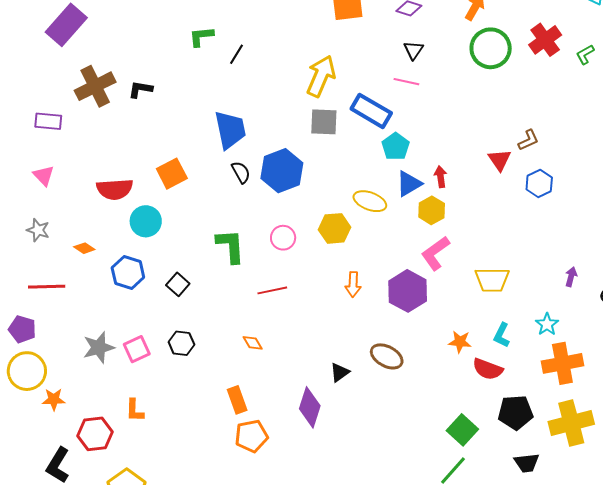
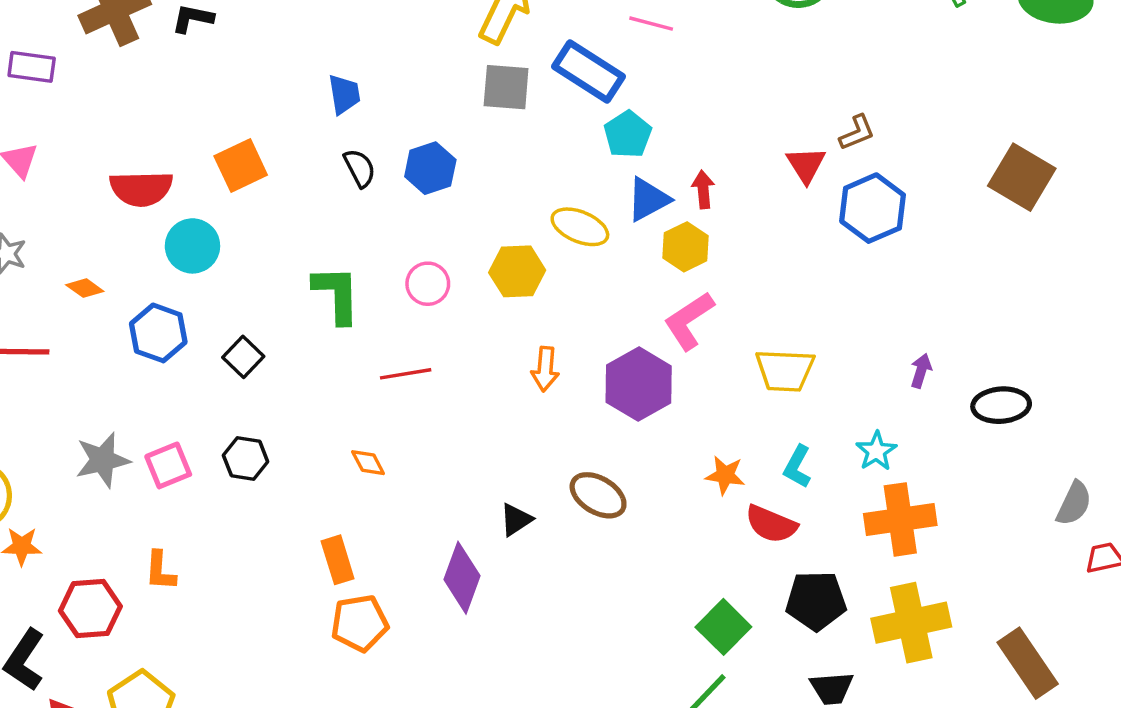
blue trapezoid: (230, 130) -> (344, 94), size x0.6
blue hexagon: (282, 171) -> (430, 168), size x0.7
blue hexagon: (539, 184) -> (873, 208), size x1.4

